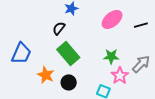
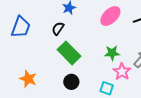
blue trapezoid: (21, 53) -> (21, 27), moved
orange star: (46, 75) -> (28, 79), moved

